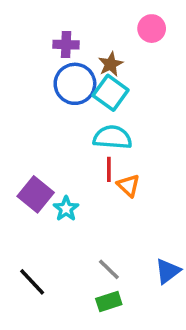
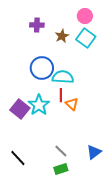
blue circle: (75, 84) -> (42, 68), moved
cyan square: (111, 93) -> (86, 38), moved
cyan star: (66, 209) -> (39, 105), moved, size x1.5

